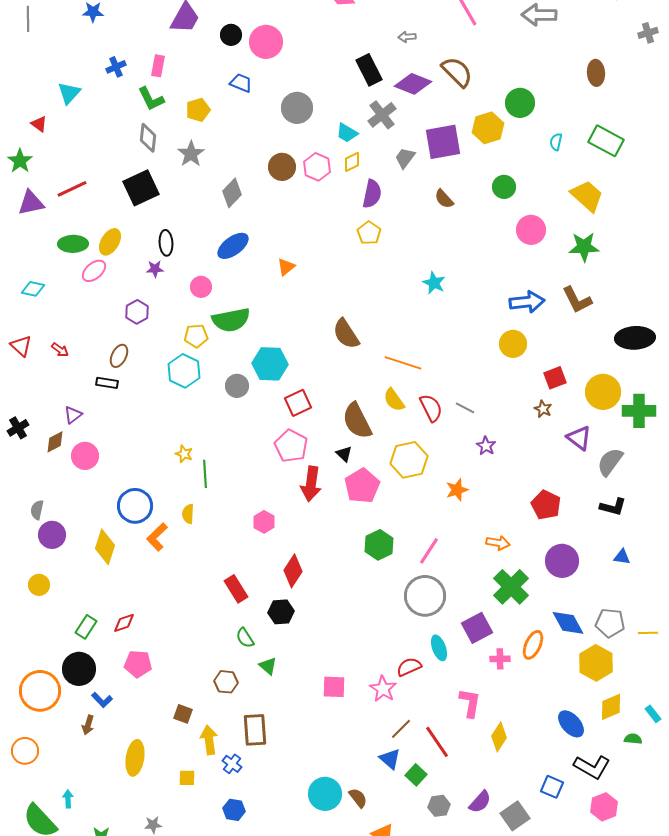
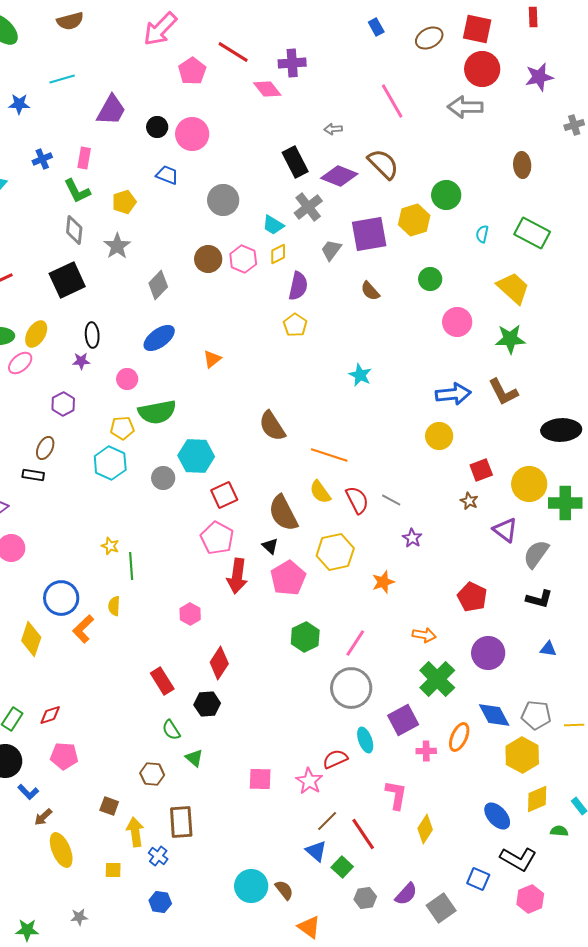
brown arrow: (88, 725) -> (43, 817), moved, turned 30
yellow ellipse: (135, 758) -> (61, 850), turned -32

